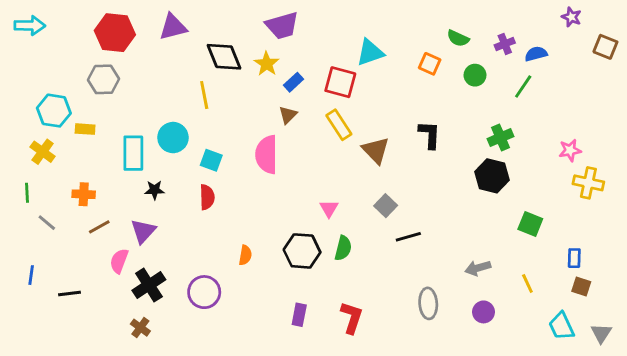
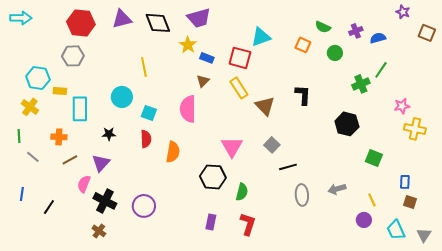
black diamond: (224, 57) -> (158, 23), moved
blue rectangle: (294, 82) -> (207, 58), turned 64
green line: (523, 86) -> (381, 70), moved
green cross: (501, 138) -> (361, 84), moved
cyan rectangle: (133, 153) -> (80, 109), moved
pink triangle: (329, 208) -> (232, 147), size x1.6
green semicircle: (343, 248) -> (242, 192), moved
orange semicircle: (245, 255) -> (173, 152), moved, size x1.5
black cross: (149, 285) -> (105, 201), turned -30
black line: (69, 294) -> (49, 207), turned -49
gray ellipse: (428, 303) -> (302, 195), moved
purple circle: (484, 312) -> (364, 220), moved

